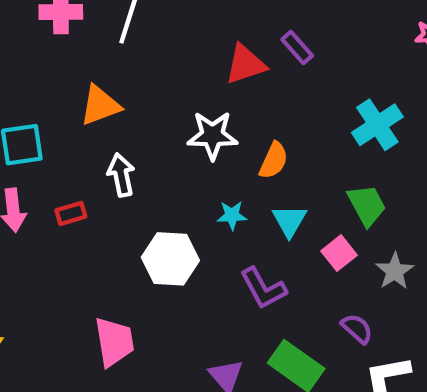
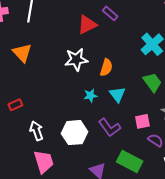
orange triangle: (100, 105) -> (22, 53), turned -45
white arrow: (121, 175) -> (37, 131), moved
pink square: (339, 253) -> (142, 121), moved, turned 35
white hexagon: (170, 259) -> (75, 133), moved

